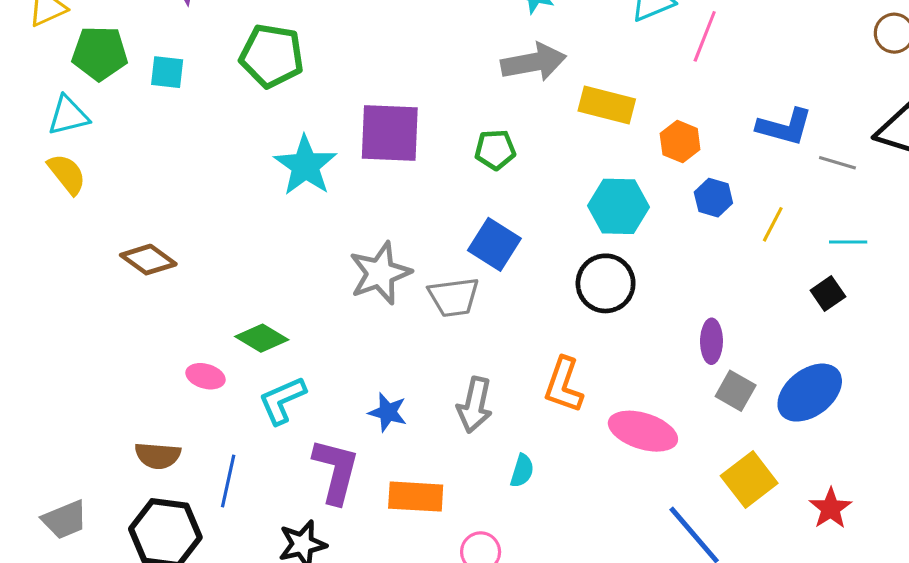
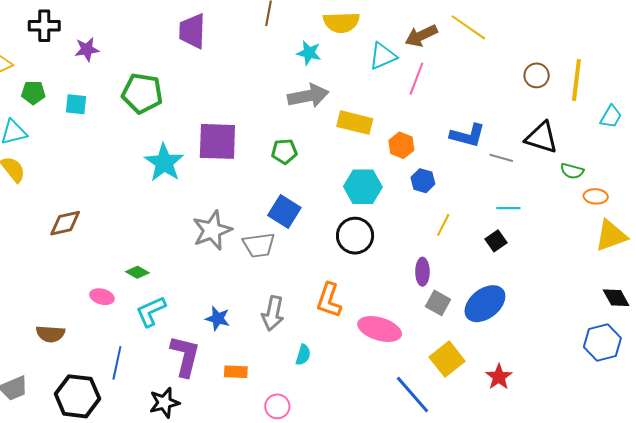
green pentagon: (100, 53) -> (33, 93), size x0.7
yellow line: (773, 224) -> (443, 225), moved
brown diamond: (148, 260) -> (65, 223), turned -48
green diamond: (262, 338) -> (137, 272), size x0.7
brown semicircle: (158, 456) -> (50, 334), moved
orange rectangle: (416, 497) -> (236, 372), size x0.7

